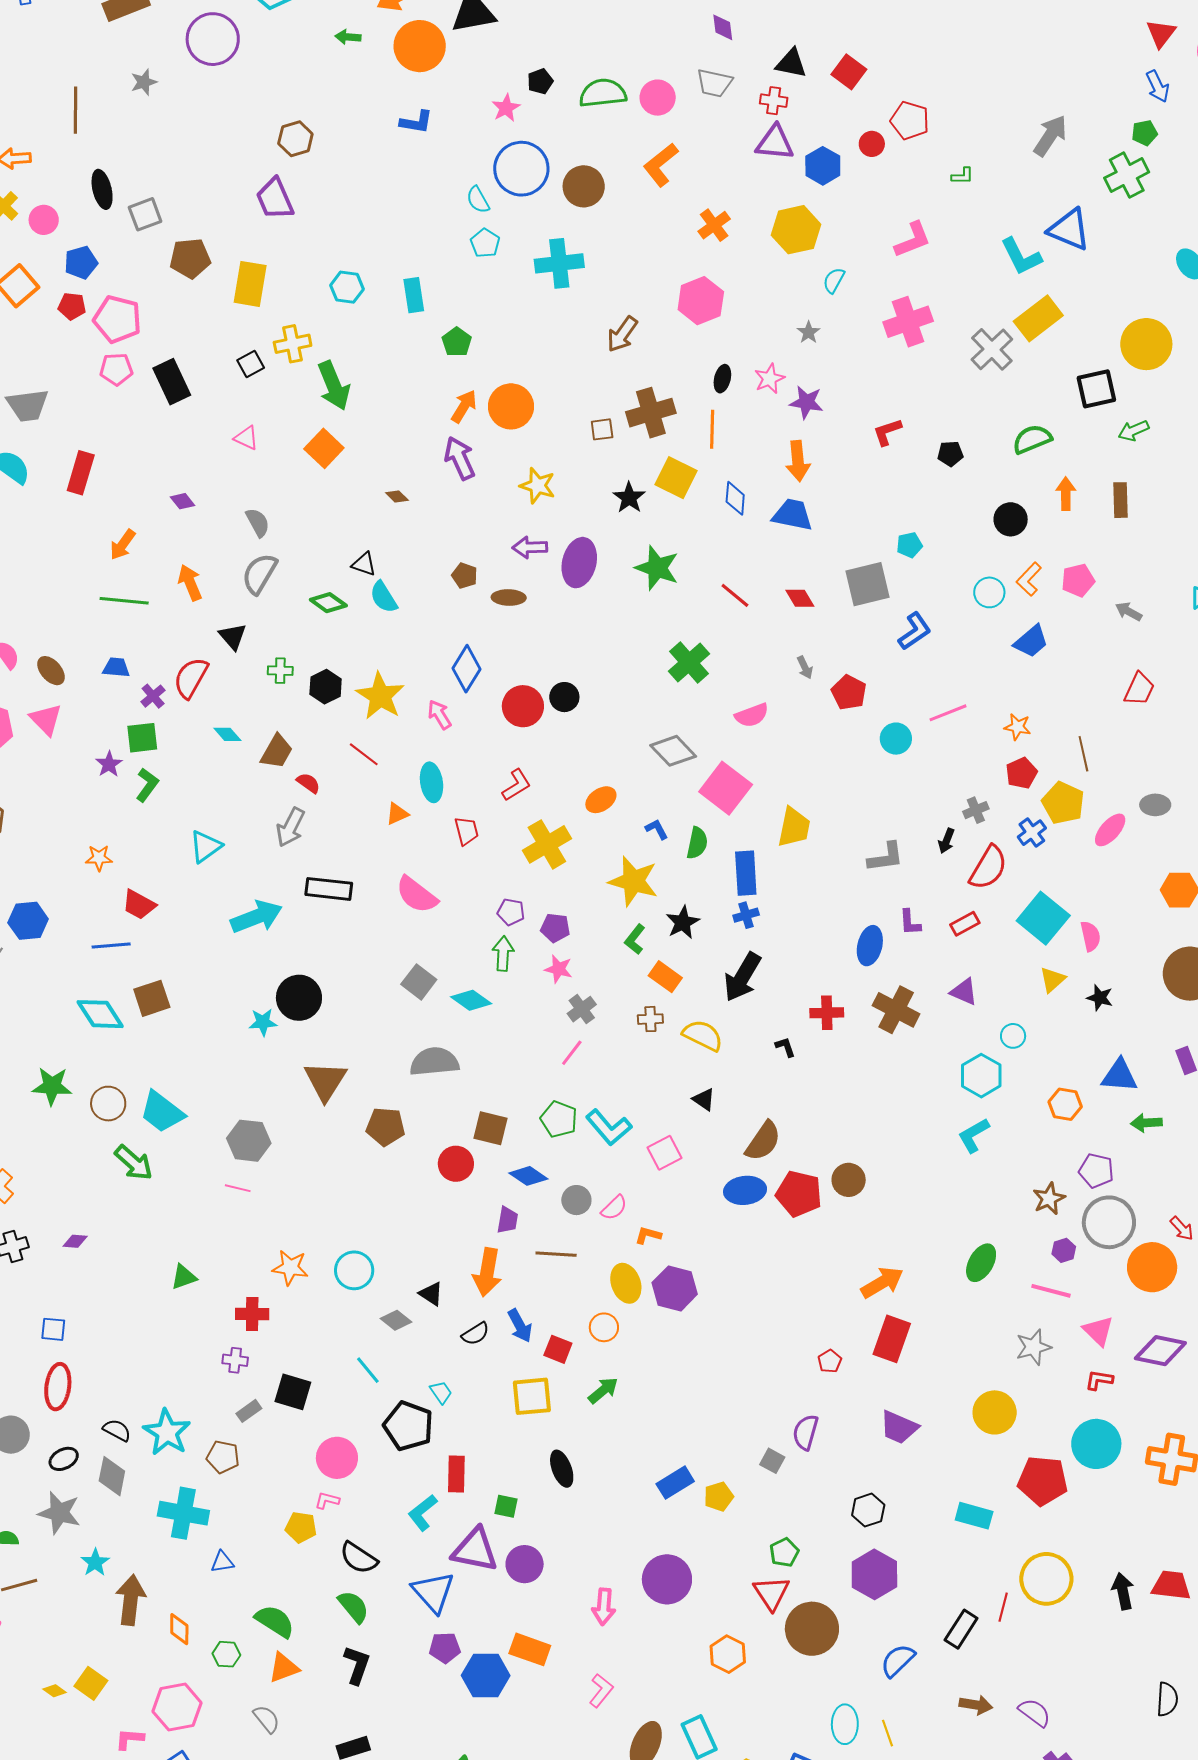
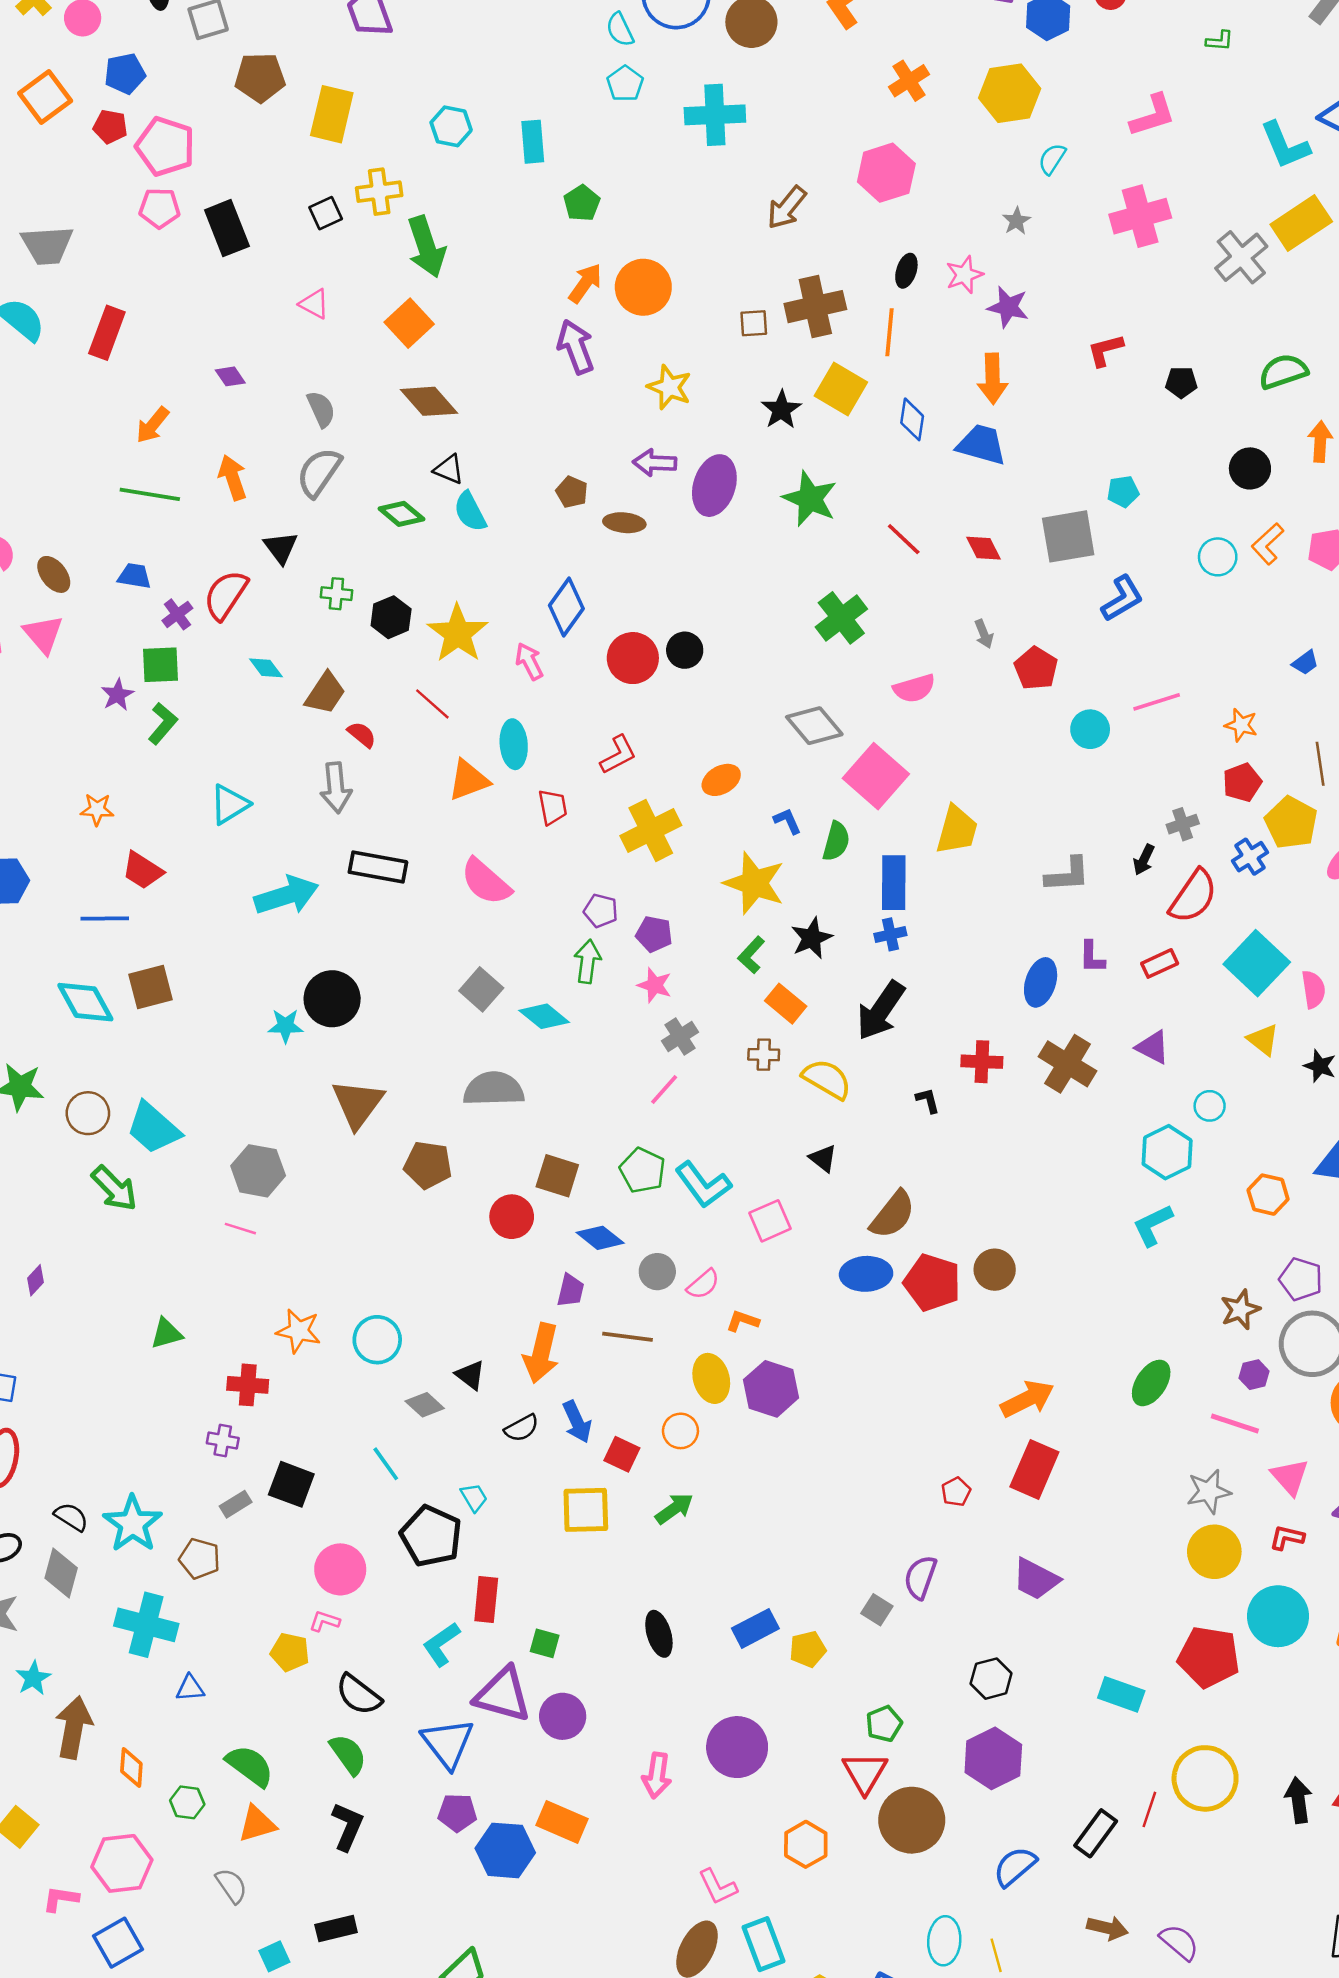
brown diamond: (397, 497) -> (429, 401), moved, size x2.0
blue trapezoid: (1031, 641) -> (1305, 663), moved, size x0.6
orange triangle: (397, 814) -> (469, 780), size x1.5
gray arrow: (290, 827) -> (336, 788), turned -36
yellow triangle: (1053, 980) -> (1263, 1040), turned -44
purple diamond: (75, 1241) -> (36, 1280), turned -55
yellow circle: (995, 1412) -> (1214, 1552), moved
black ellipse: (562, 1469) -> (659, 1634), moved
pink L-shape: (601, 1691) -> (718, 1887), moved, turned 112

